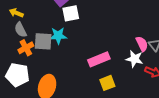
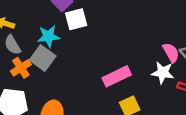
cyan star: (58, 36) -> (49, 36), moved
gray square: (43, 41) -> (43, 58), turned 36

